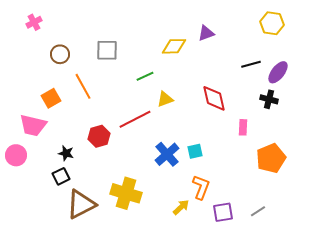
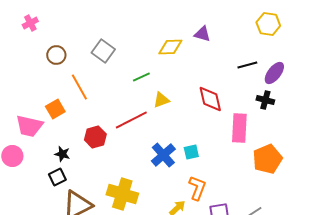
purple triangle: (206, 33) -> (202, 34), turned 36
gray square: (107, 50) -> (103, 51), turned 35
orange square: (51, 98) -> (55, 109), moved
pink rectangle: (243, 127) -> (239, 128), size x1.8

